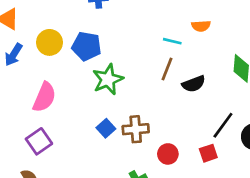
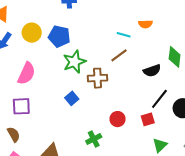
brown line: (167, 69) -> (119, 55), turned 30
black semicircle: (194, 84) -> (152, 71), moved
brown cross: (136, 129) -> (98, 78), moved
purple square: (39, 141) -> (21, 106), turned 30

